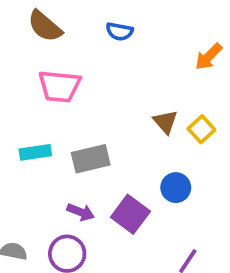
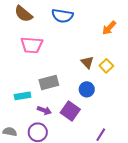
blue semicircle: (120, 31) -> (62, 16), size x1.5
cyan rectangle: (35, 152) -> (23, 96), moved
blue circle: (176, 188) -> (87, 89), moved

